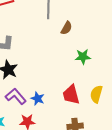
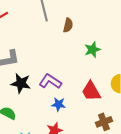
purple L-shape: (16, 96) -> (50, 81), moved

